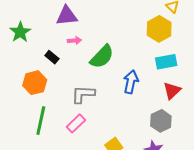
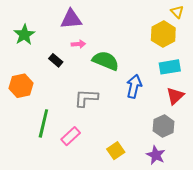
green semicircle: (102, 57) -> (106, 61), turned -112
orange hexagon: (35, 83) -> (21, 86), moved
pink rectangle: (76, 123) -> (71, 136), moved

